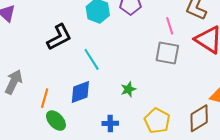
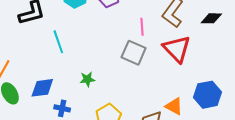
blue diamond: (80, 92) -> (42, 88), moved

